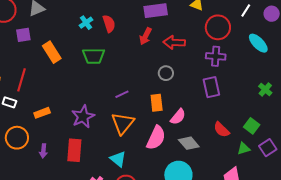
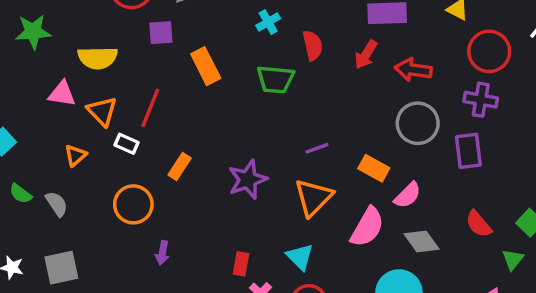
red semicircle: (109, 24) -> (313, 45), moved
gray circle: (166, 73) -> (418, 123), moved, size x1.6
orange rectangle: (157, 103) -> (374, 168), turned -60
orange rectangle: (42, 113) -> (180, 167), turned -42
green triangle: (244, 149) -> (513, 259), turned -40
red rectangle: (74, 150) -> (241, 264), moved, size x0.6
purple arrow: (43, 151) -> (162, 253), moved

